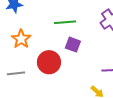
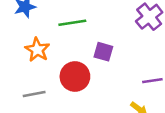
green line: (65, 22) -> (72, 23), moved

